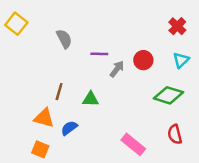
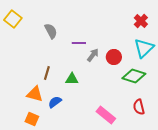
red circle: (143, 60) -> (114, 57), moved
cyan triangle: (181, 60) -> (144, 48), size x1.5

